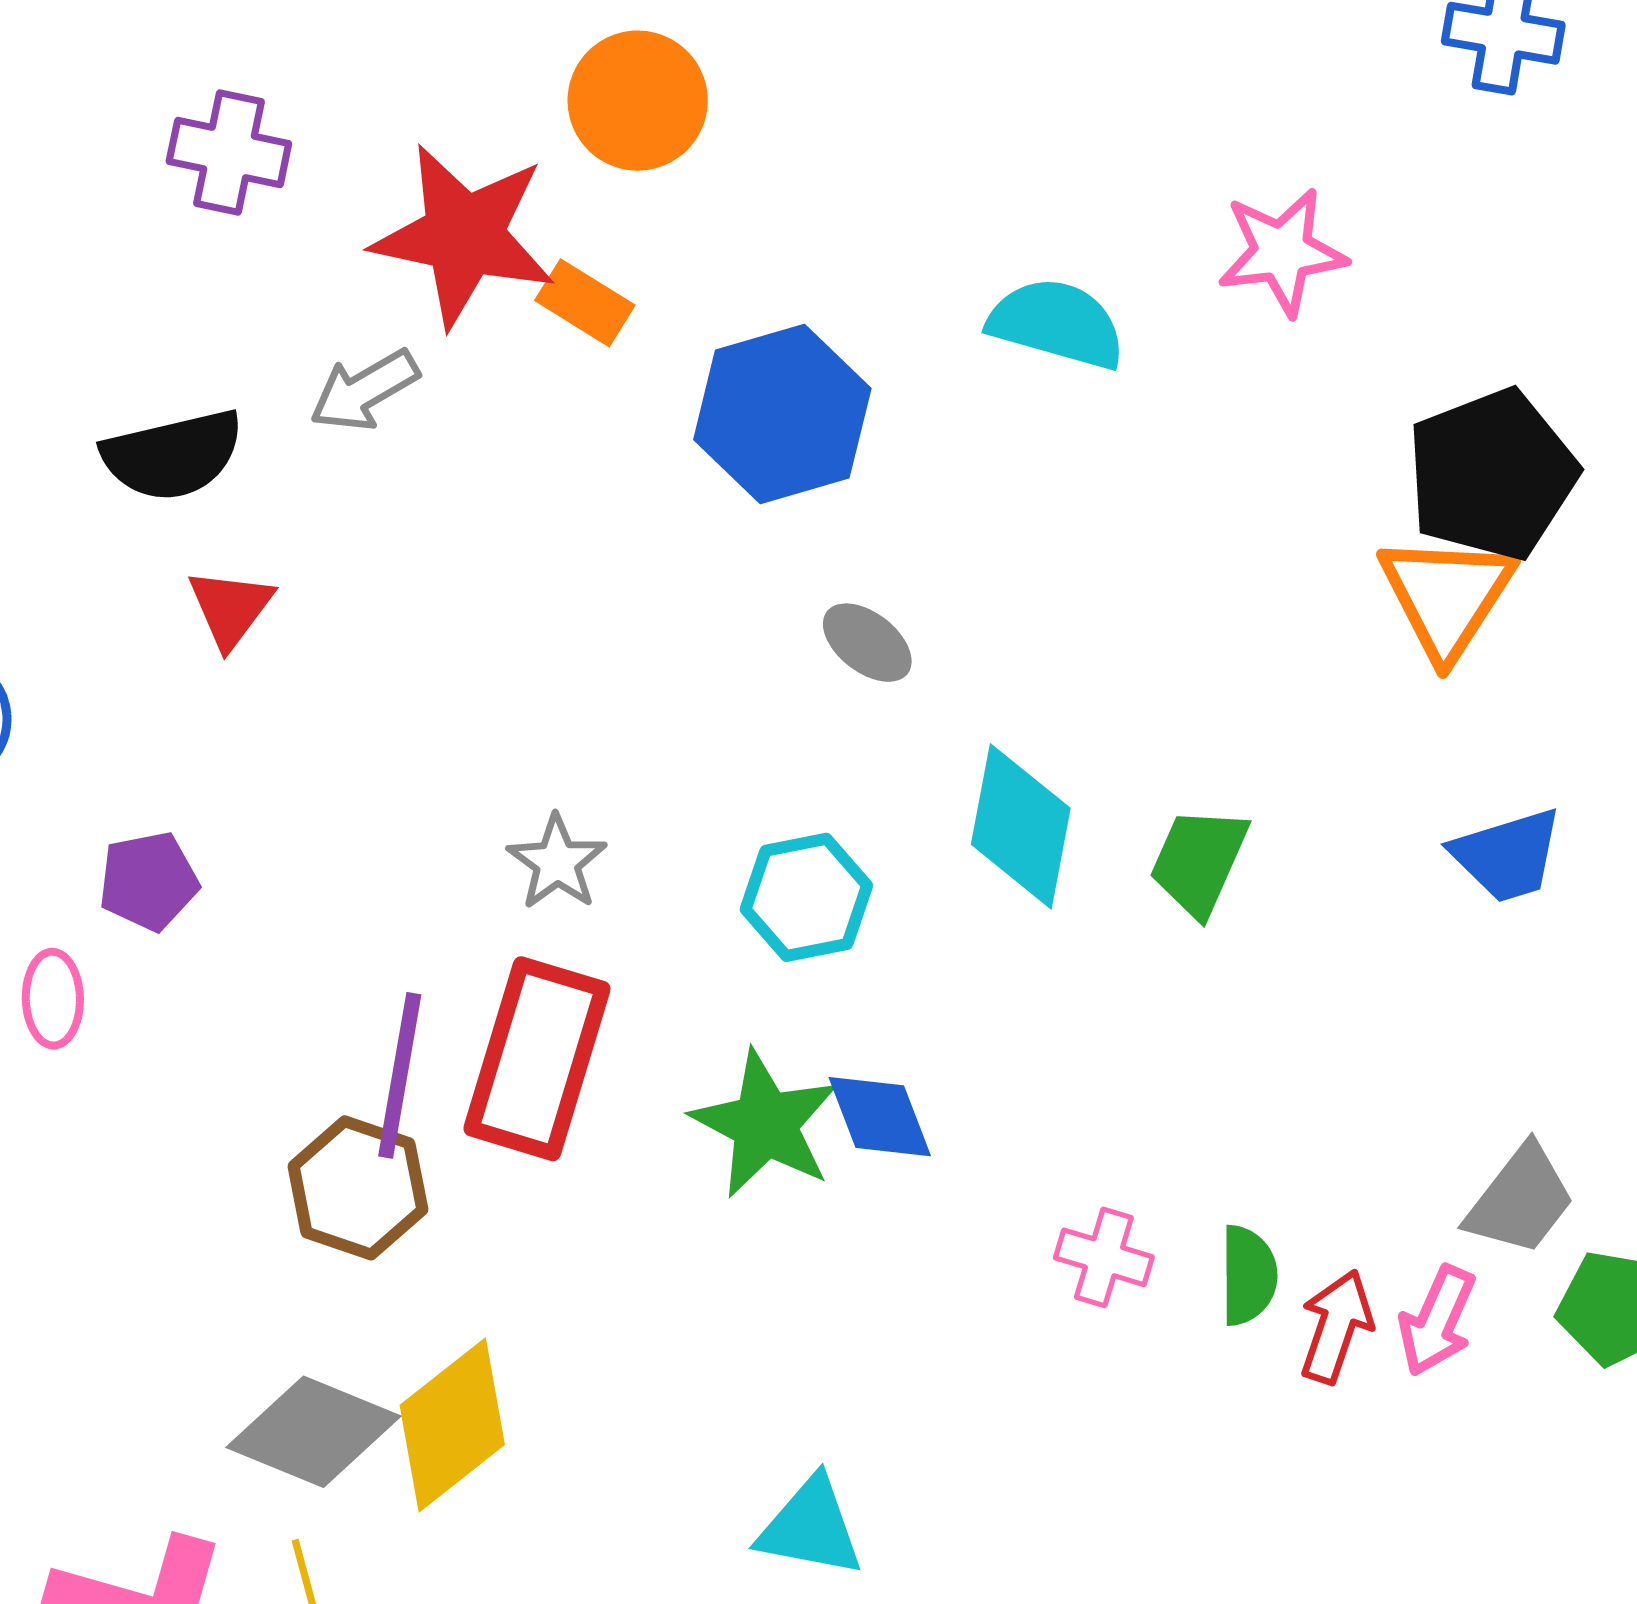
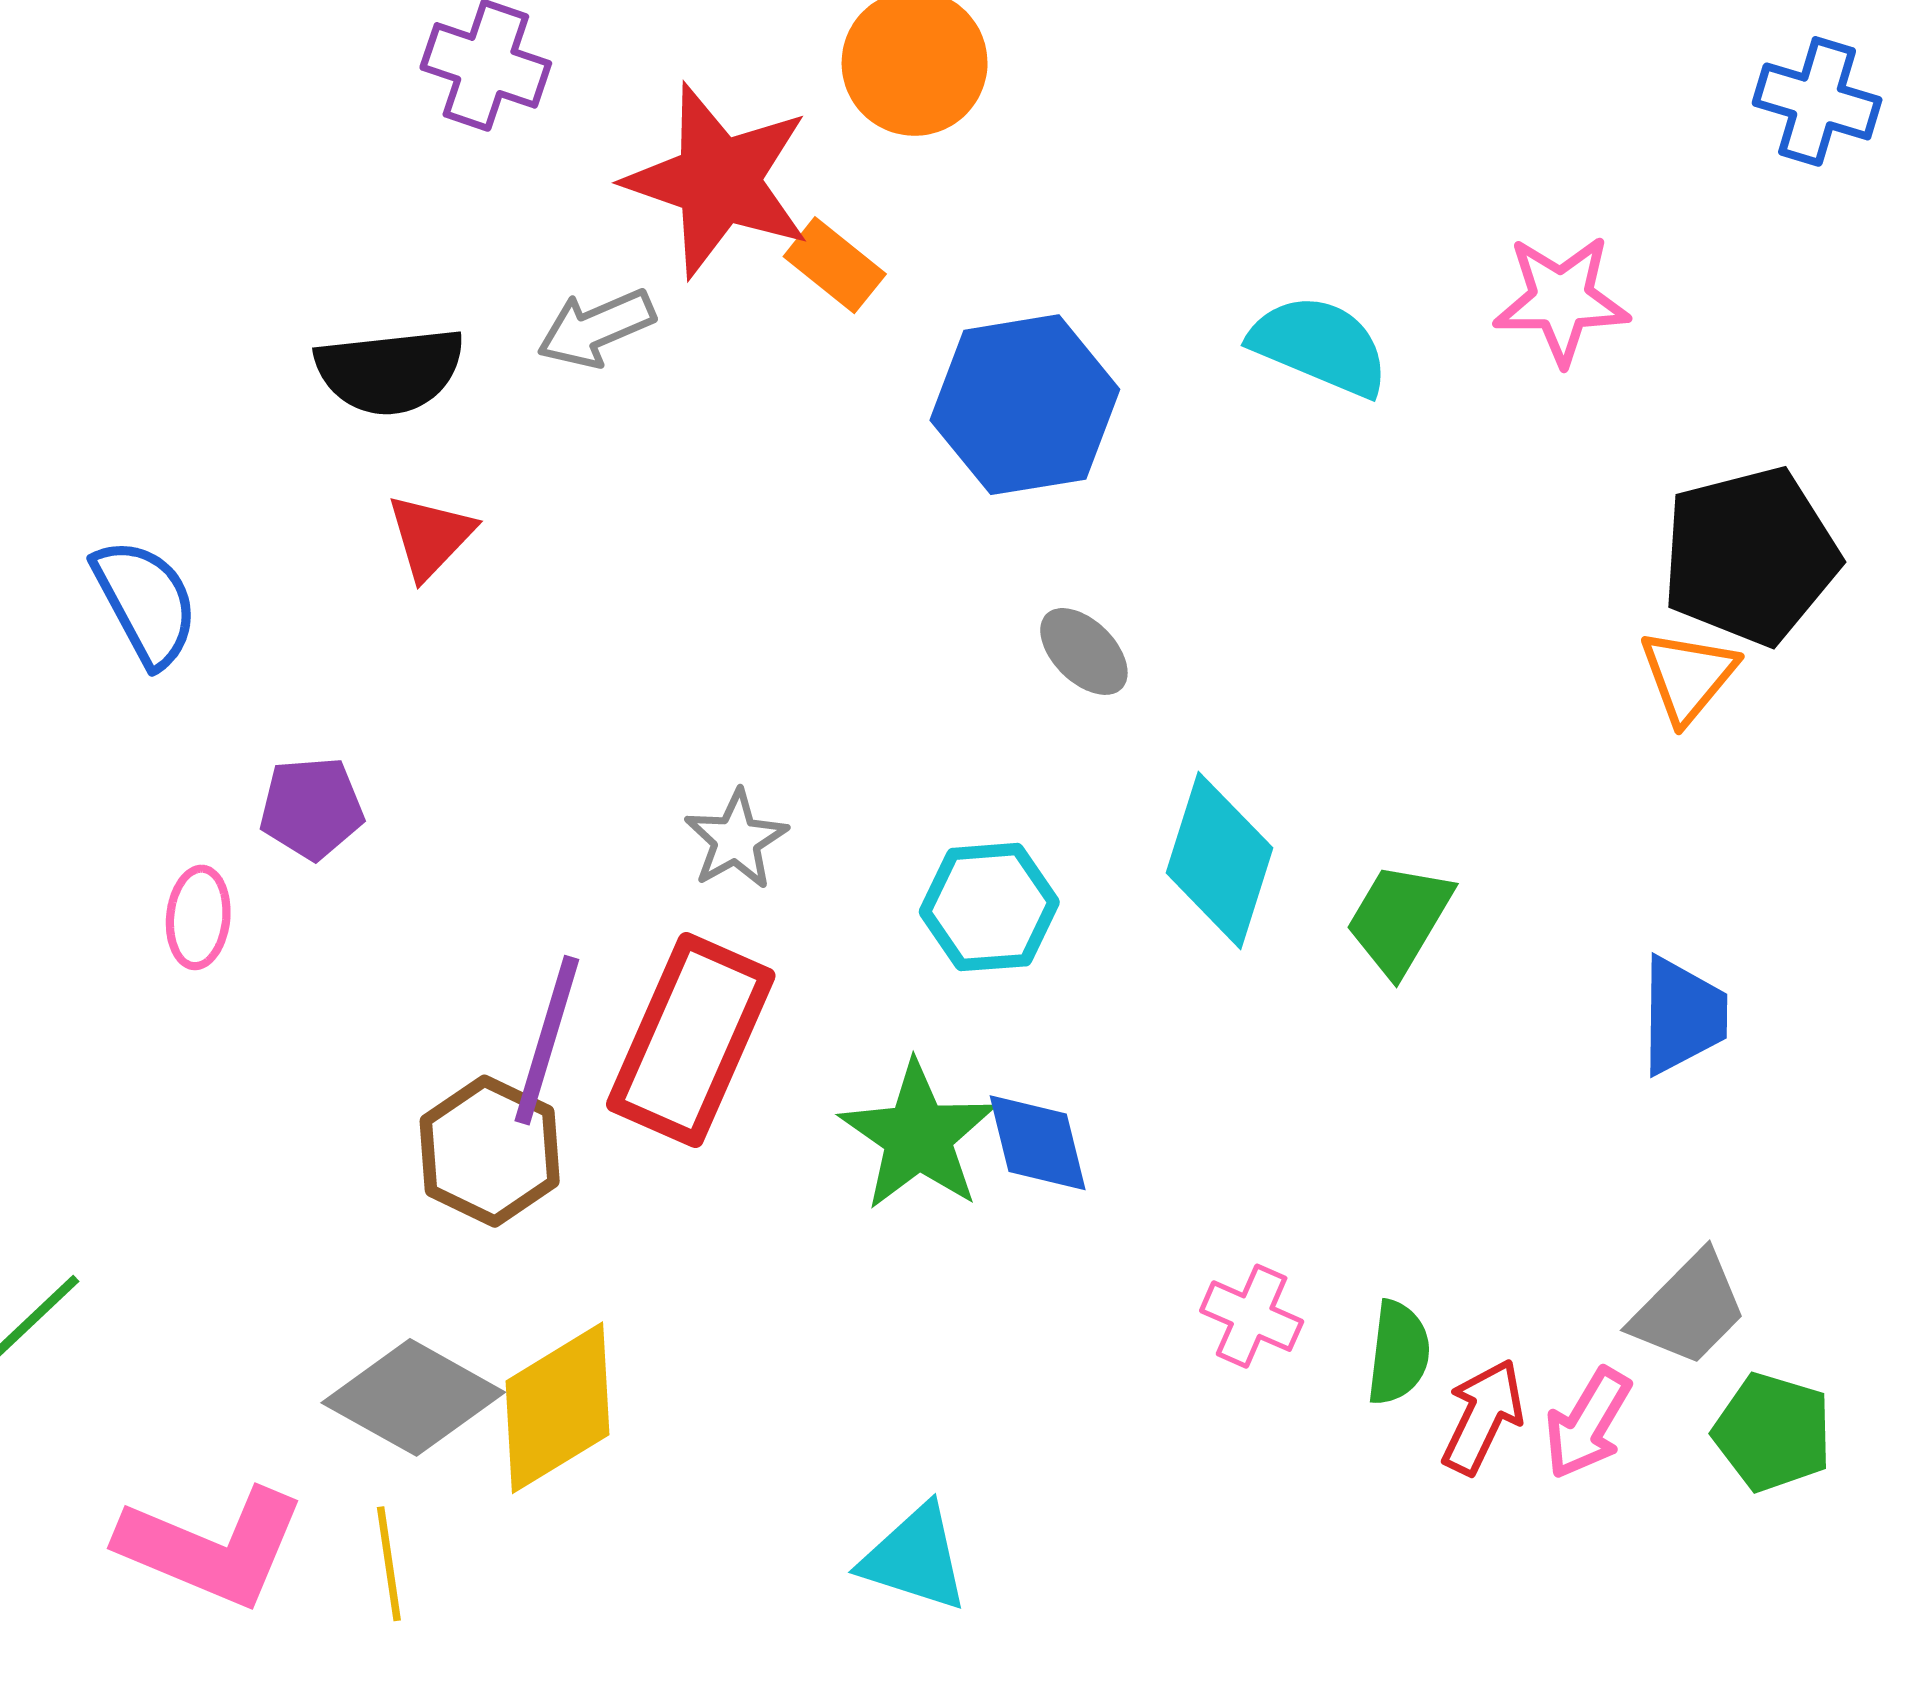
orange triangle: (1447, 596) -> (1688, 676), size x0.7
blue trapezoid: (1507, 855) -> (1683, 1016), moved, turned -79

